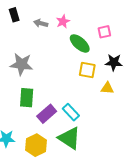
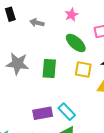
pink star: (63, 22) -> (71, 15), moved
green rectangle: (27, 98) -> (49, 69), moved
purple rectangle: (47, 114) -> (43, 113), turned 30

